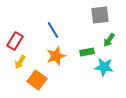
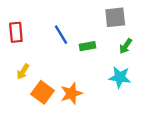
red rectangle: (15, 41) -> (16, 32), moved, turned -36
green rectangle: (87, 52) -> (88, 46), moved
orange star: (56, 56) -> (71, 93), moved

